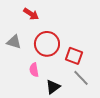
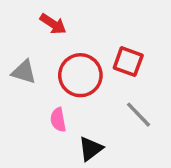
red square: (74, 56) -> (128, 62), moved
gray line: (81, 78) -> (138, 115), moved

